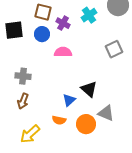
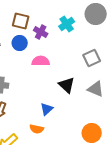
black triangle: (89, 89) -> (67, 85), moved
gray triangle: (106, 113) -> (96, 89), moved
orange circle: (86, 124) -> (92, 133), moved

